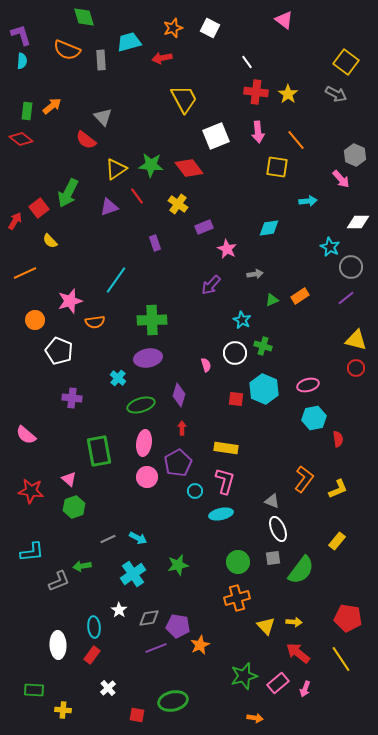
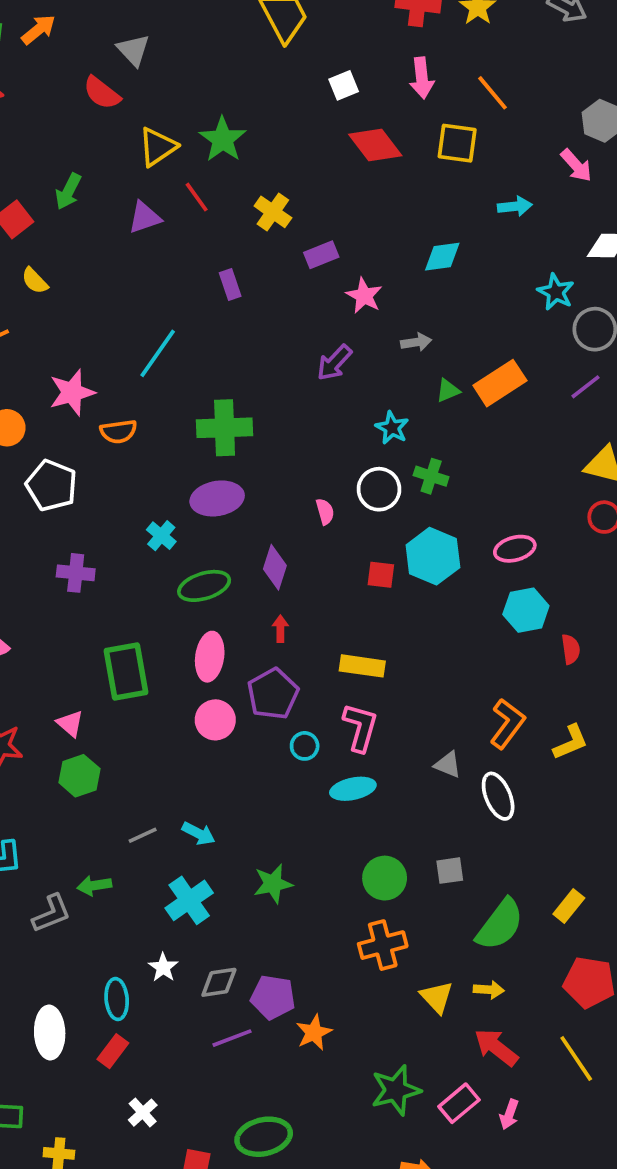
white square: (216, 136) -> (344, 85), size x0.6
green star: (151, 165) -> (223, 139), turned 30
red diamond: (189, 168) -> (375, 145), moved
green arrow: (68, 193) -> (68, 191), size x0.7
orange rectangle: (300, 296) -> (500, 383), size x1.5
white ellipse: (278, 529) -> (498, 796), moved
yellow rectangle: (337, 541) -> (569, 906), moved
green semicircle: (301, 570) -> (500, 925), moved

